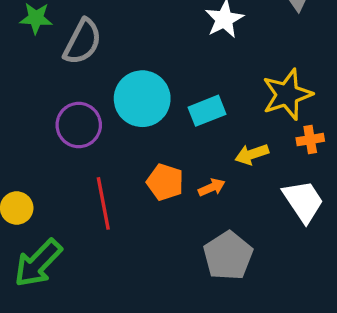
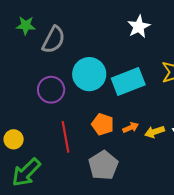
cyan rectangle: (207, 111) -> (128, 82), size x1.5
yellow arrow: (252, 154) -> (155, 132), moved
gray pentagon: (228, 256) -> (103, 165), moved

